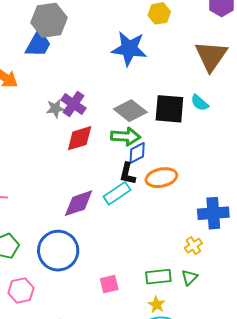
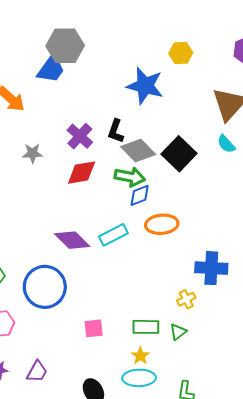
cyan semicircle: (200, 103) -> (226, 144), moved
gray star: (55, 108) -> (33, 153), moved
black square: (169, 109) -> (179, 154), turned 32
black L-shape: (127, 174) -> (116, 131), moved
purple diamond: (79, 203) -> (72, 240), turned 56

